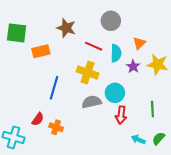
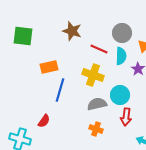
gray circle: (111, 21) -> (122, 33), moved
orange rectangle: (41, 51) -> (49, 67), moved
orange cross: (56, 127) -> (96, 129), moved

